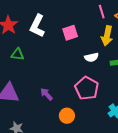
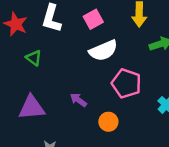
green triangle: (18, 54) -> (34, 58), turned 40
white semicircle: (91, 57) -> (103, 51), moved, size x1.6

